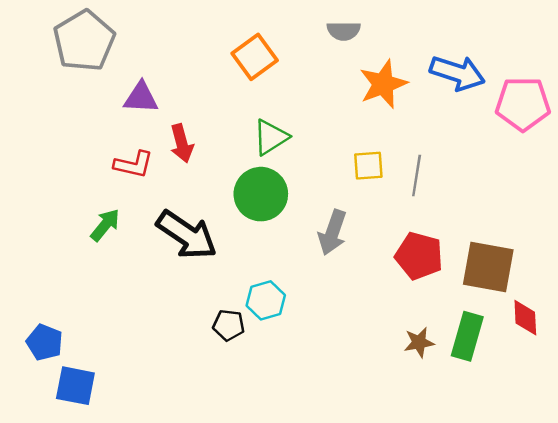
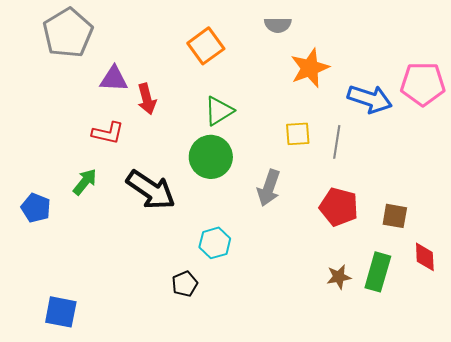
blue arrow: (457, 73) -> (370, 99), moved
red arrow: (182, 143) -> (147, 99), moved
brown square: (488, 267) -> (395, 216), size x0.6
black pentagon: (229, 325) -> (185, 284), moved, turned -30
blue pentagon: (44, 342) -> (36, 208), moved

